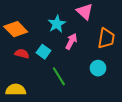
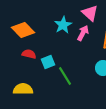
pink arrow: (71, 41) -> (83, 33), moved
cyan square: (43, 52) -> (48, 62), moved, turned 32

